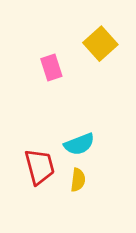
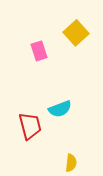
yellow semicircle: (78, 180) -> (71, 163), moved

